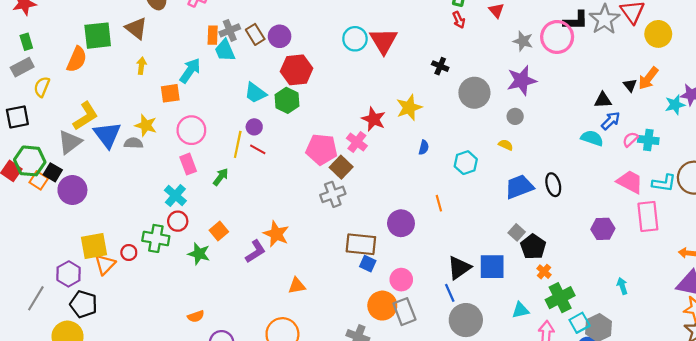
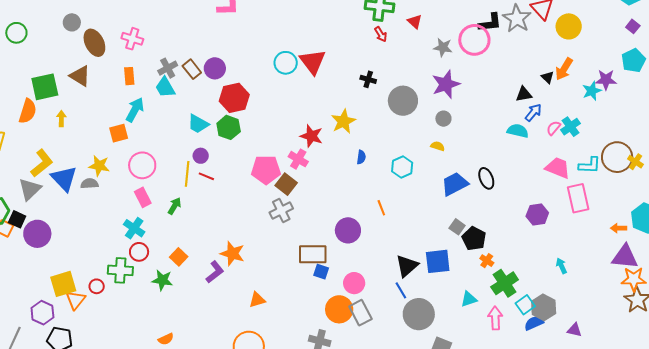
orange rectangle: (213, 35) -> (129, 76), moved
yellow arrow: (141, 66) -> (61, 119), moved
cyan cross: (648, 140) -> (571, 127), turned -36

